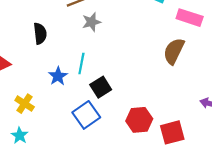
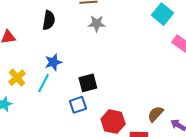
brown semicircle: (174, 51) -> (155, 114), moved, size x0.7
cyan line: (81, 64) -> (43, 83), moved
blue square: (86, 115) -> (78, 105), moved, size x0.7

